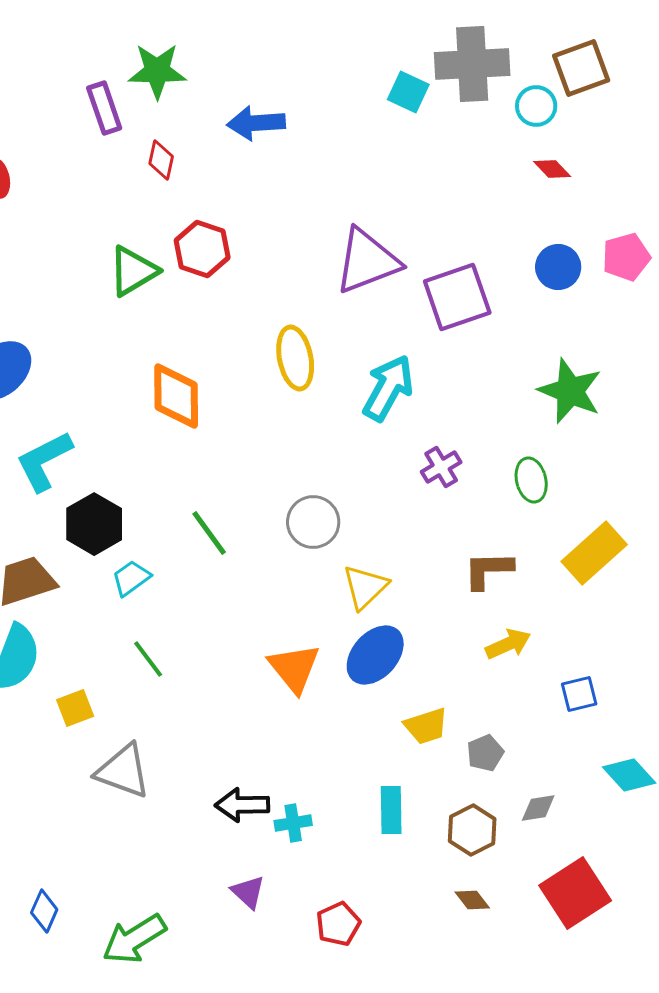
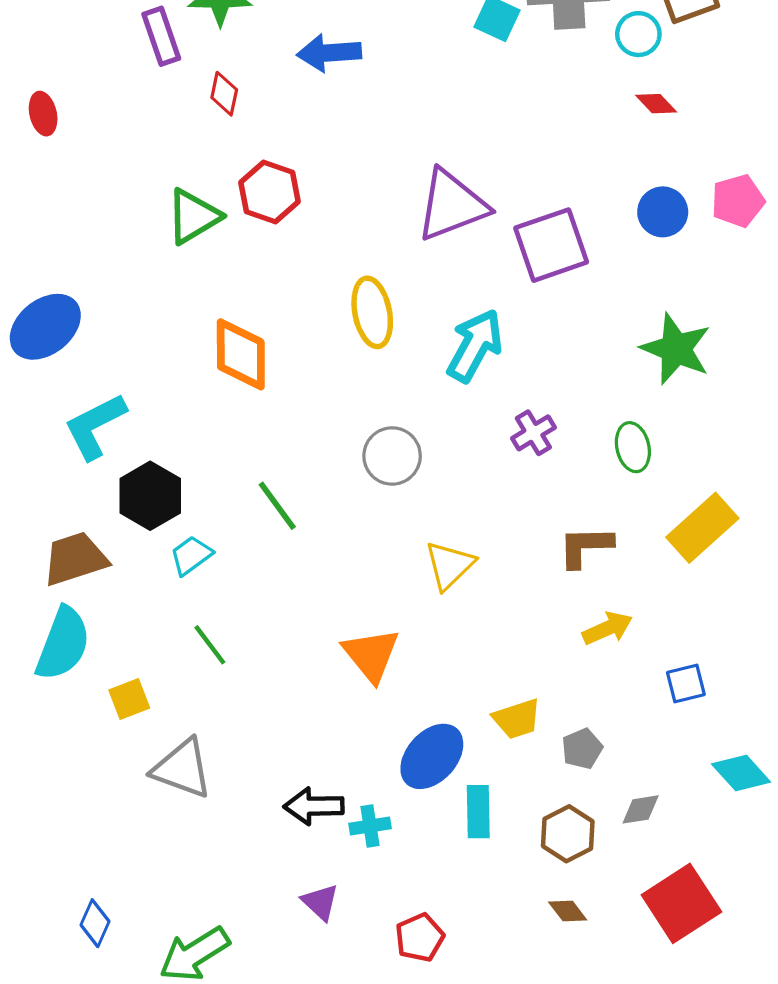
gray circle: (313, 522) -> (392, 456), moved
blue ellipse: (375, 655) -> (432, 756), moved

